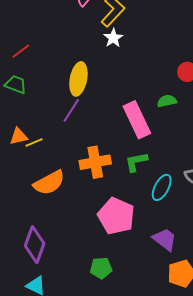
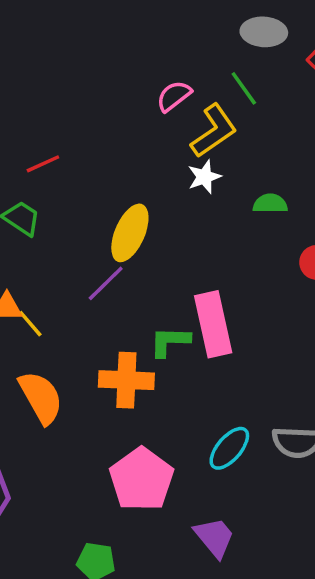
green semicircle: (167, 101) -> (270, 204), moved
yellow line: (34, 143) -> (30, 324), turned 60
green L-shape: (136, 162) -> (170, 342), moved
orange semicircle: (49, 183) -> (41, 397), turned -104

